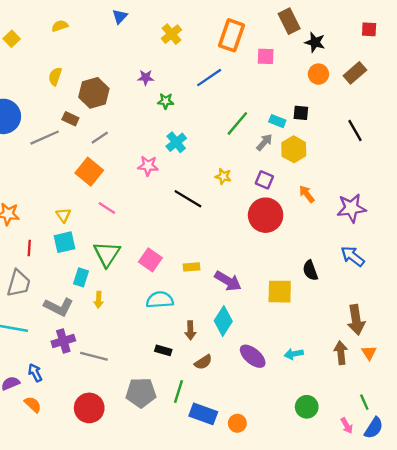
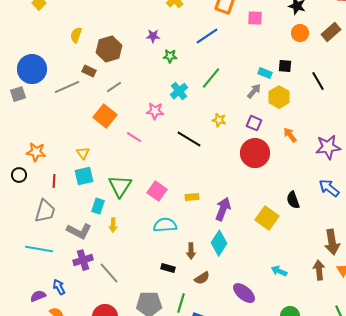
green line: (237, 123) -> (211, 78), moved
black line: (355, 130) -> (318, 81), moved
pink line: (107, 208) -> (134, 137), moved
purple arrow: (228, 281) -> (223, 209), turned -100
yellow square: (280, 292) -> (267, 218), turned 35
cyan arrow: (294, 354) -> (279, 271), turned 35
gray line: (94, 356) -> (109, 273), turned 35
purple ellipse: (253, 356) -> (244, 293), moved

